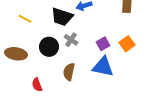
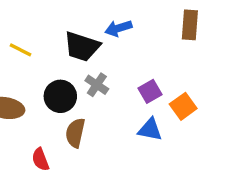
orange square: (127, 44) -> (183, 106), moved
blue triangle: (103, 67) -> (150, 130), size x0.7
brown semicircle: (69, 72) -> (75, 133), moved

